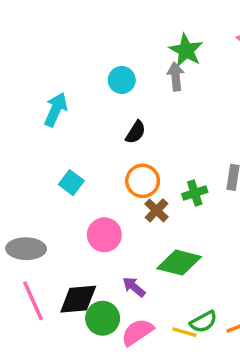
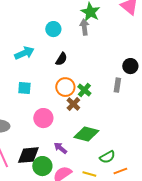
cyan arrow: (56, 110) -> (24, 53), moved, turned 42
cyan square: (71, 183) -> (24, 88), turned -32
green cross: (195, 193) -> (84, 90), moved, turned -32
green semicircle: (203, 322) -> (107, 157), moved

